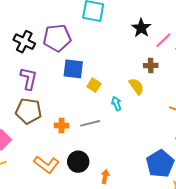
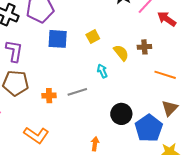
brown cross: (151, 65) -> (144, 47), moved
yellow square: (94, 85) -> (93, 37), moved, turned 32
black circle: (78, 162) -> (121, 114), moved

